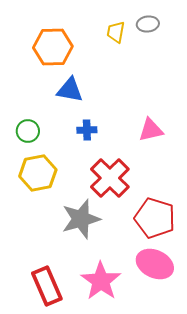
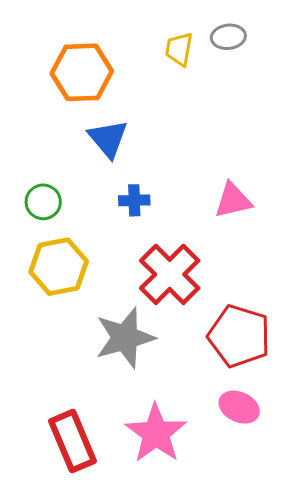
blue triangle: (70, 90) -> (108, 139), turned 40
pink ellipse: (155, 264) -> (239, 407), size x0.7

